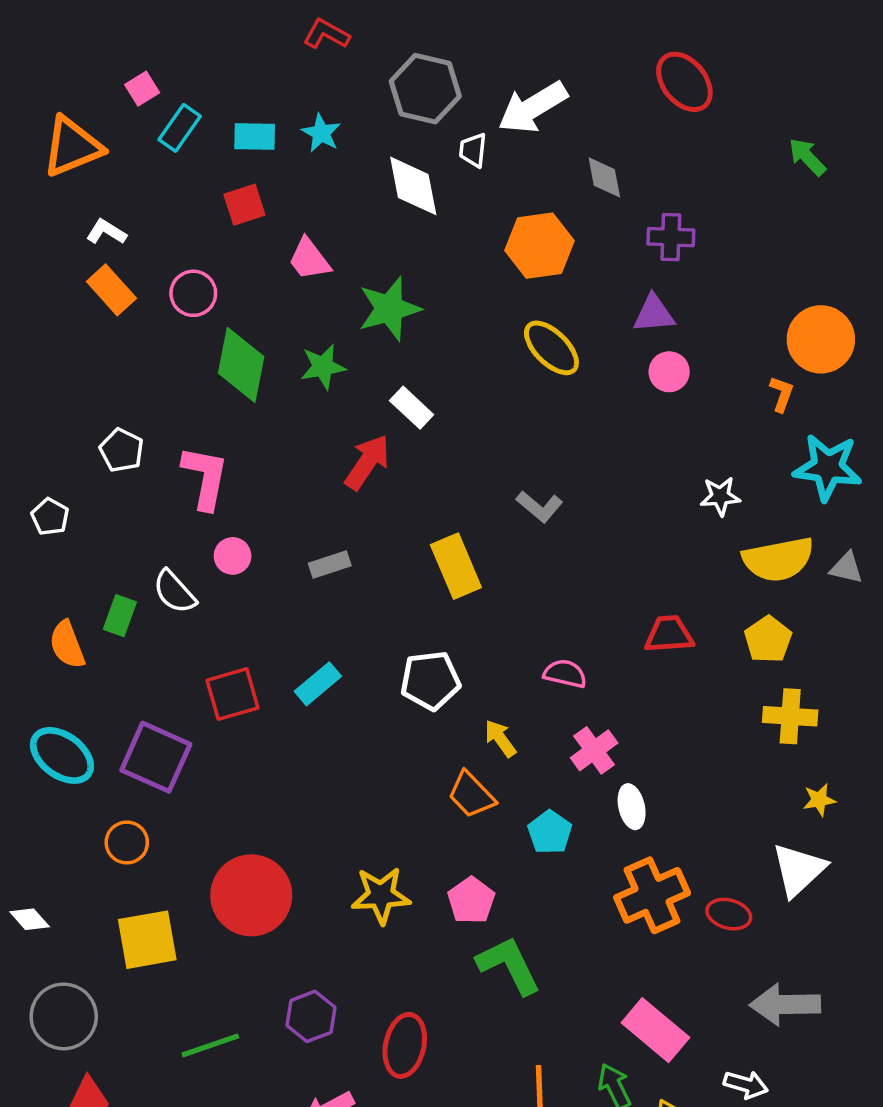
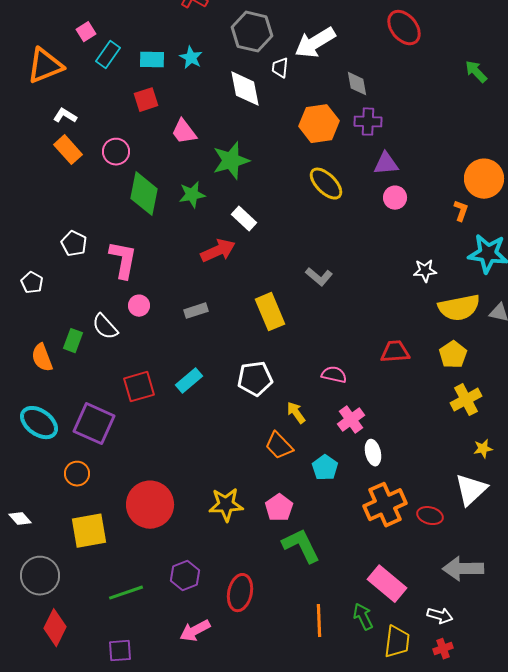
purple cross: (671, 237) -> (368, 122), moved
red arrow: (367, 462) -> (218, 251), turned 32
yellow cross: (790, 716) -> (466, 400), turned -32

